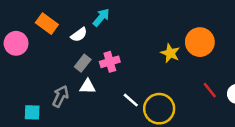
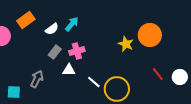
cyan arrow: (101, 17) -> (72, 24), moved
orange rectangle: (47, 24) -> (26, 20), turned -72
white triangle: (88, 86) -> (69, 70), moved

